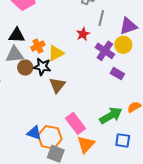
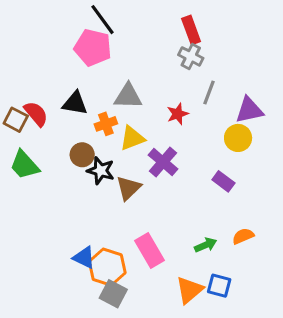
purple cross: (105, 51) -> (163, 162), moved
gray triangle: (15, 55) -> (128, 96), moved
black star: (42, 67) -> (101, 171), moved
green arrow: (111, 116) -> (206, 245), size x0.6
orange triangle: (86, 144) -> (189, 290), moved

